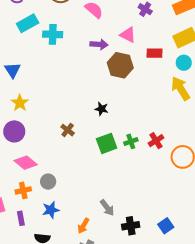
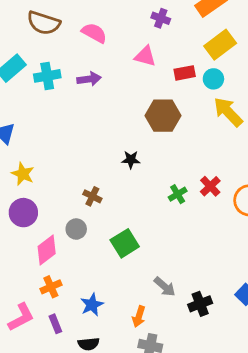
purple arrow: (99, 44) -> (89, 79), moved
cyan circle: (184, 63) -> (213, 79), moved
brown hexagon: (120, 65) -> (163, 116), moved
green square: (107, 143) -> (125, 243), moved
pink diamond: (26, 163) -> (47, 250), turned -65
gray circle: (48, 182) -> (76, 229), moved

